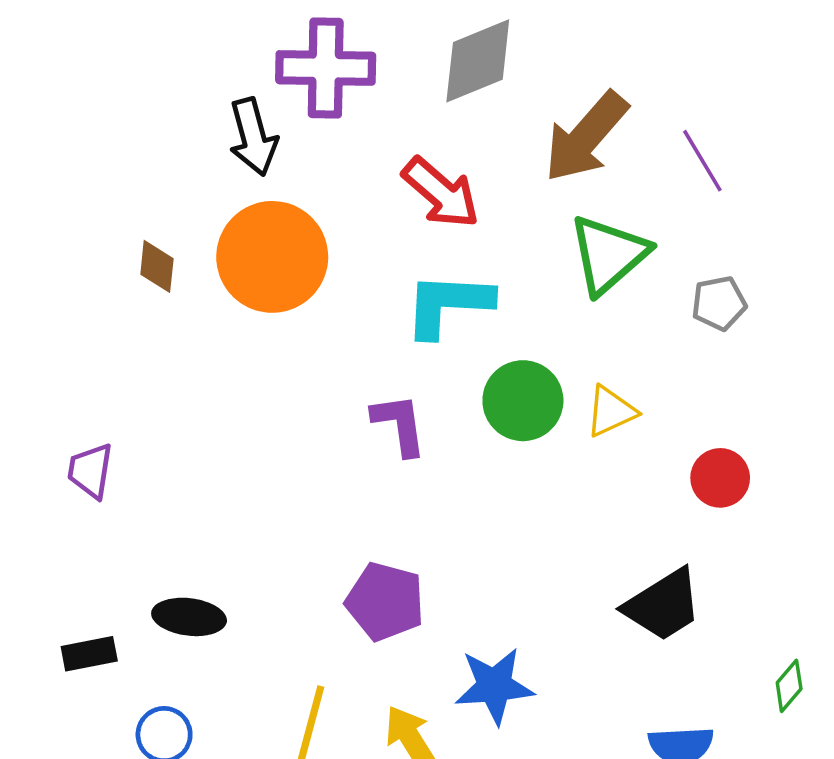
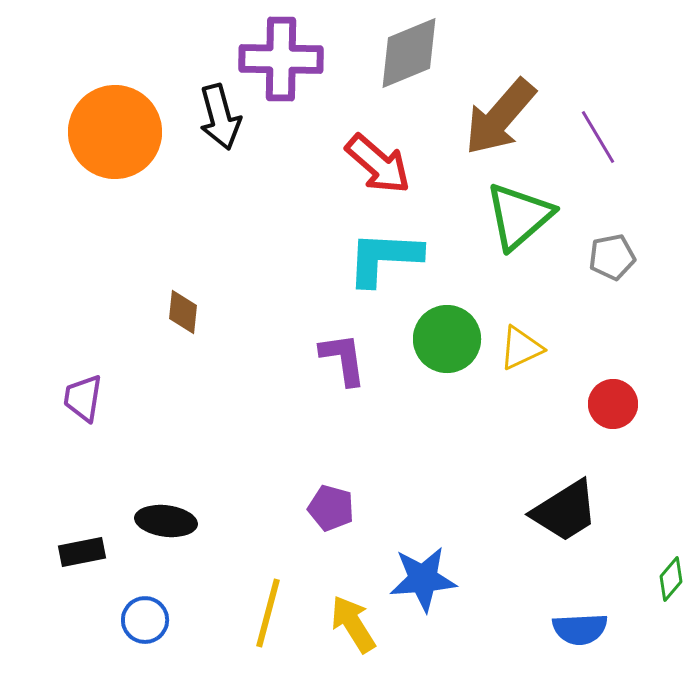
orange circle: (272, 257) -> (115, 132), moved
brown diamond: (157, 266) -> (183, 312), moved
purple pentagon: (385, 601) -> (331, 508), size x0.7

